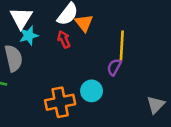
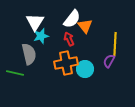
cyan circle: (92, 91) -> (85, 69), moved
orange cross: (60, 102) -> (66, 63), moved

